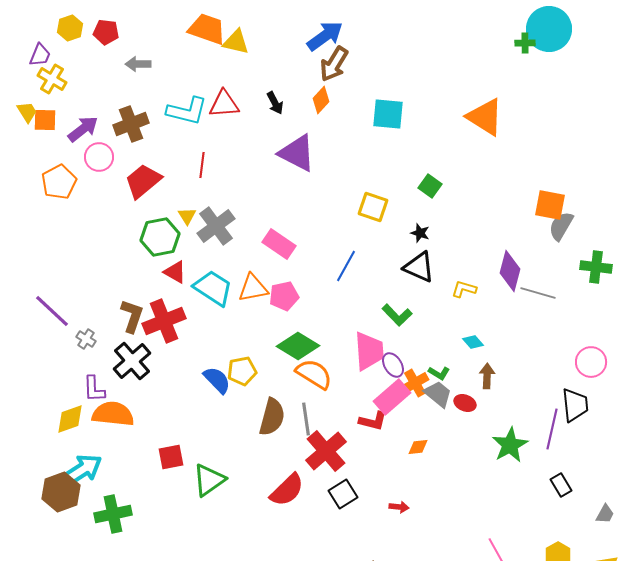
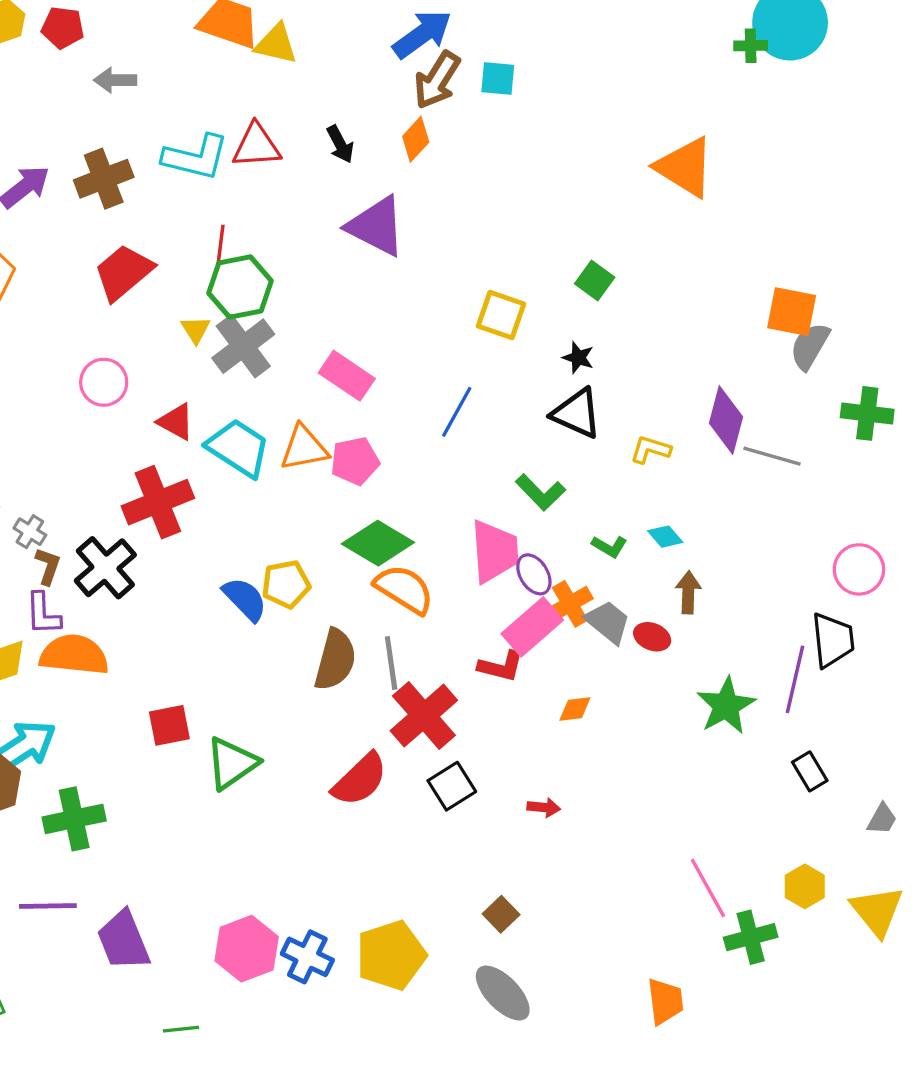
cyan square: (388, 114) -> (498, 78), moved, size x0.7
pink circle: (99, 157) -> (104, 382), moved
green hexagon: (160, 237) -> (240, 287), moved
brown L-shape: (132, 316) -> (48, 566), moved, size x0.7
green L-shape: (439, 373) -> (609, 546), moved

